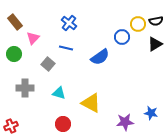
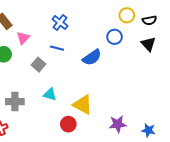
yellow circle: (138, 24) -> (127, 15), moved
black triangle: (155, 44) -> (148, 44), turned -42
gray cross: (25, 88) -> (15, 102), moved
blue star: (151, 113) -> (148, 130), moved
red circle: (63, 124) -> (68, 124), moved

